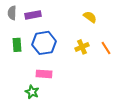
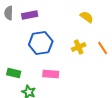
green rectangle: (17, 45) -> (14, 73), moved, turned -72
pink rectangle: (44, 74) -> (51, 74), moved

